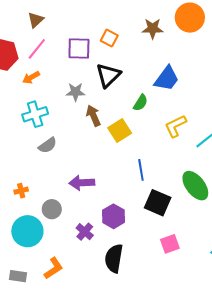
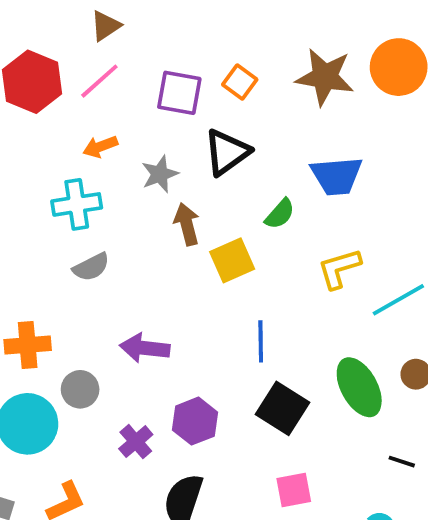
brown star: (153, 29) -> (325, 77), size x1.4
orange arrow: (31, 77) -> (100, 147), moved
blue trapezoid: (167, 79) -> (337, 176), turned 40
gray star: (75, 92) -> (160, 174), turned -30
orange cross: (21, 191) -> (28, 345), size x1.6

